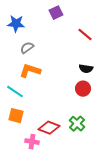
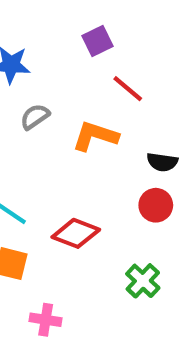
red line: (85, 35) -> (128, 89), moved
orange L-shape: (30, 71) -> (95, 136), moved
red diamond: (49, 128) -> (76, 233), moved

